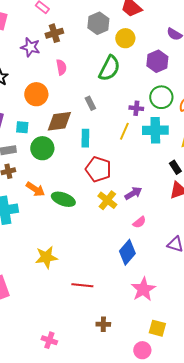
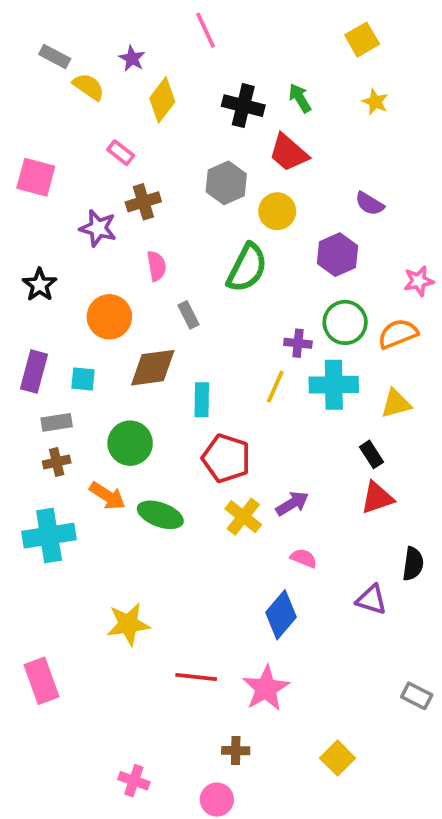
gray rectangle: (90, 103) -> (189, 315), moved
green circle: (42, 148) -> (130, 443), moved
pink semicircle: (139, 222) -> (304, 558), turned -120
pink star: (143, 289) -> (266, 688), moved
yellow square: (157, 328) -> (338, 758), turned 30
pink circle: (142, 350) -> (217, 800), moved

